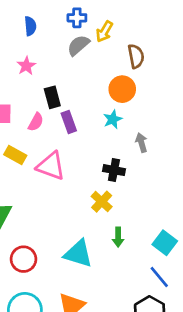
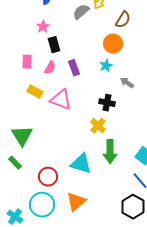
brown semicircle: (136, 56) -> (123, 20), turned 42
black rectangle: (52, 97) -> (54, 45), moved
gray arrow: (141, 143) -> (127, 83), turned -40
green arrow: (118, 237) -> (110, 152), size x1.6
red circle: (23, 259) -> (48, 177), moved

